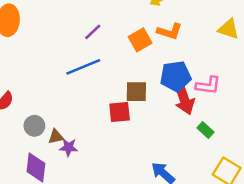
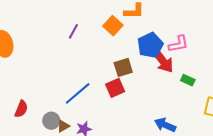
blue line: (83, 67) -> (78, 93), moved
brown triangle: (56, 137) -> (63, 126), moved

